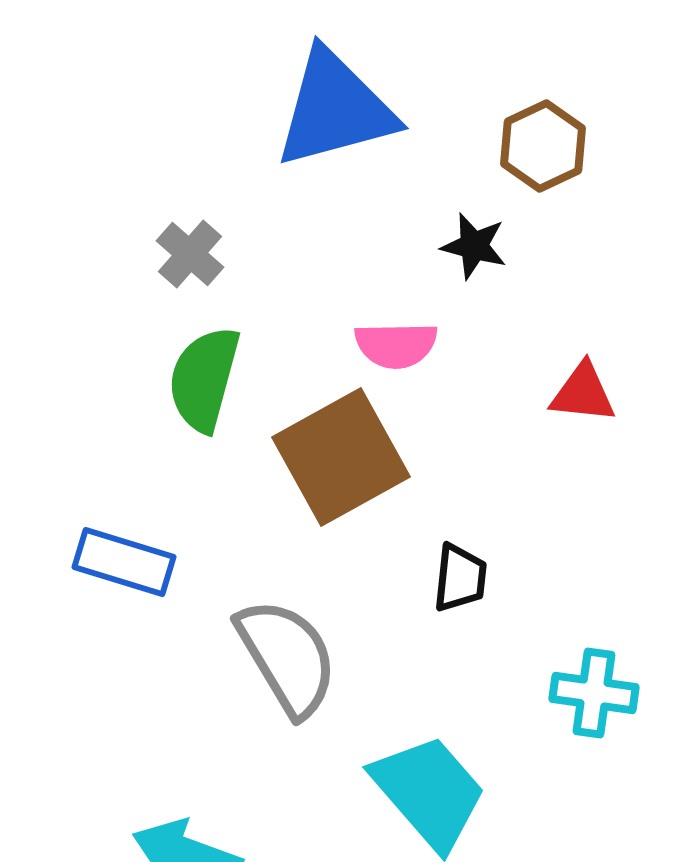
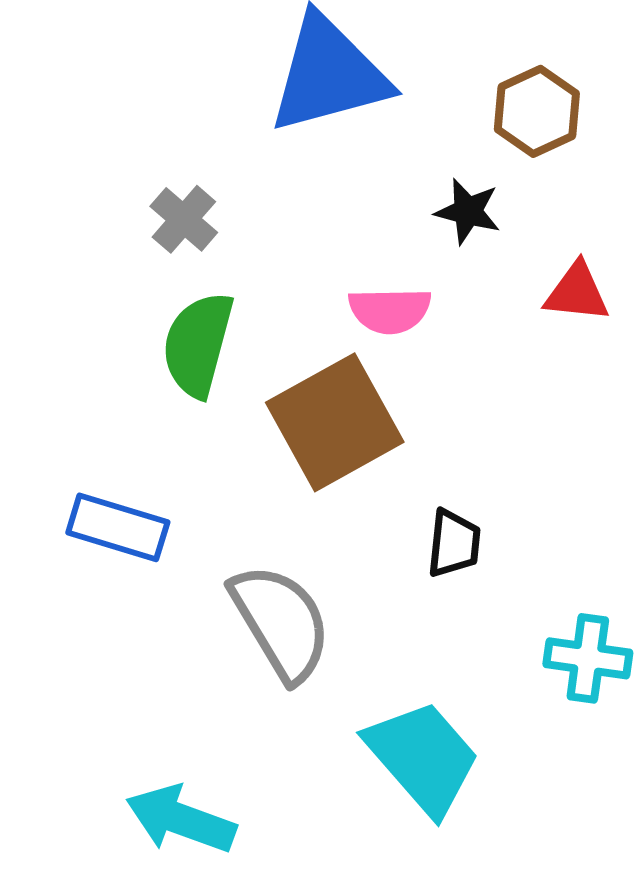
red triangle: (583, 393) -> (577, 292), moved

